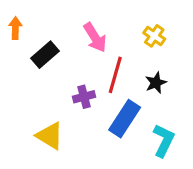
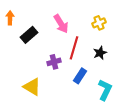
yellow cross: (154, 36) -> (99, 23), turned 32
blue rectangle: (125, 119) -> (80, 76), size x0.7

